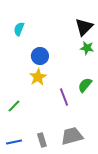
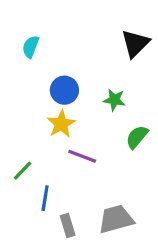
green star: (87, 48) -> (114, 100), moved
purple line: (64, 97) -> (82, 156), moved, turned -48
blue line: (14, 142) -> (45, 198), moved, turned -70

